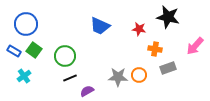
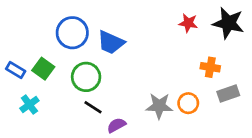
blue circle: (26, 24) -> (72, 33), moved
blue trapezoid: (100, 26) -> (111, 42), moved
red star: (139, 29) -> (188, 23), moved
black line: (70, 78) -> (93, 107), turned 56

